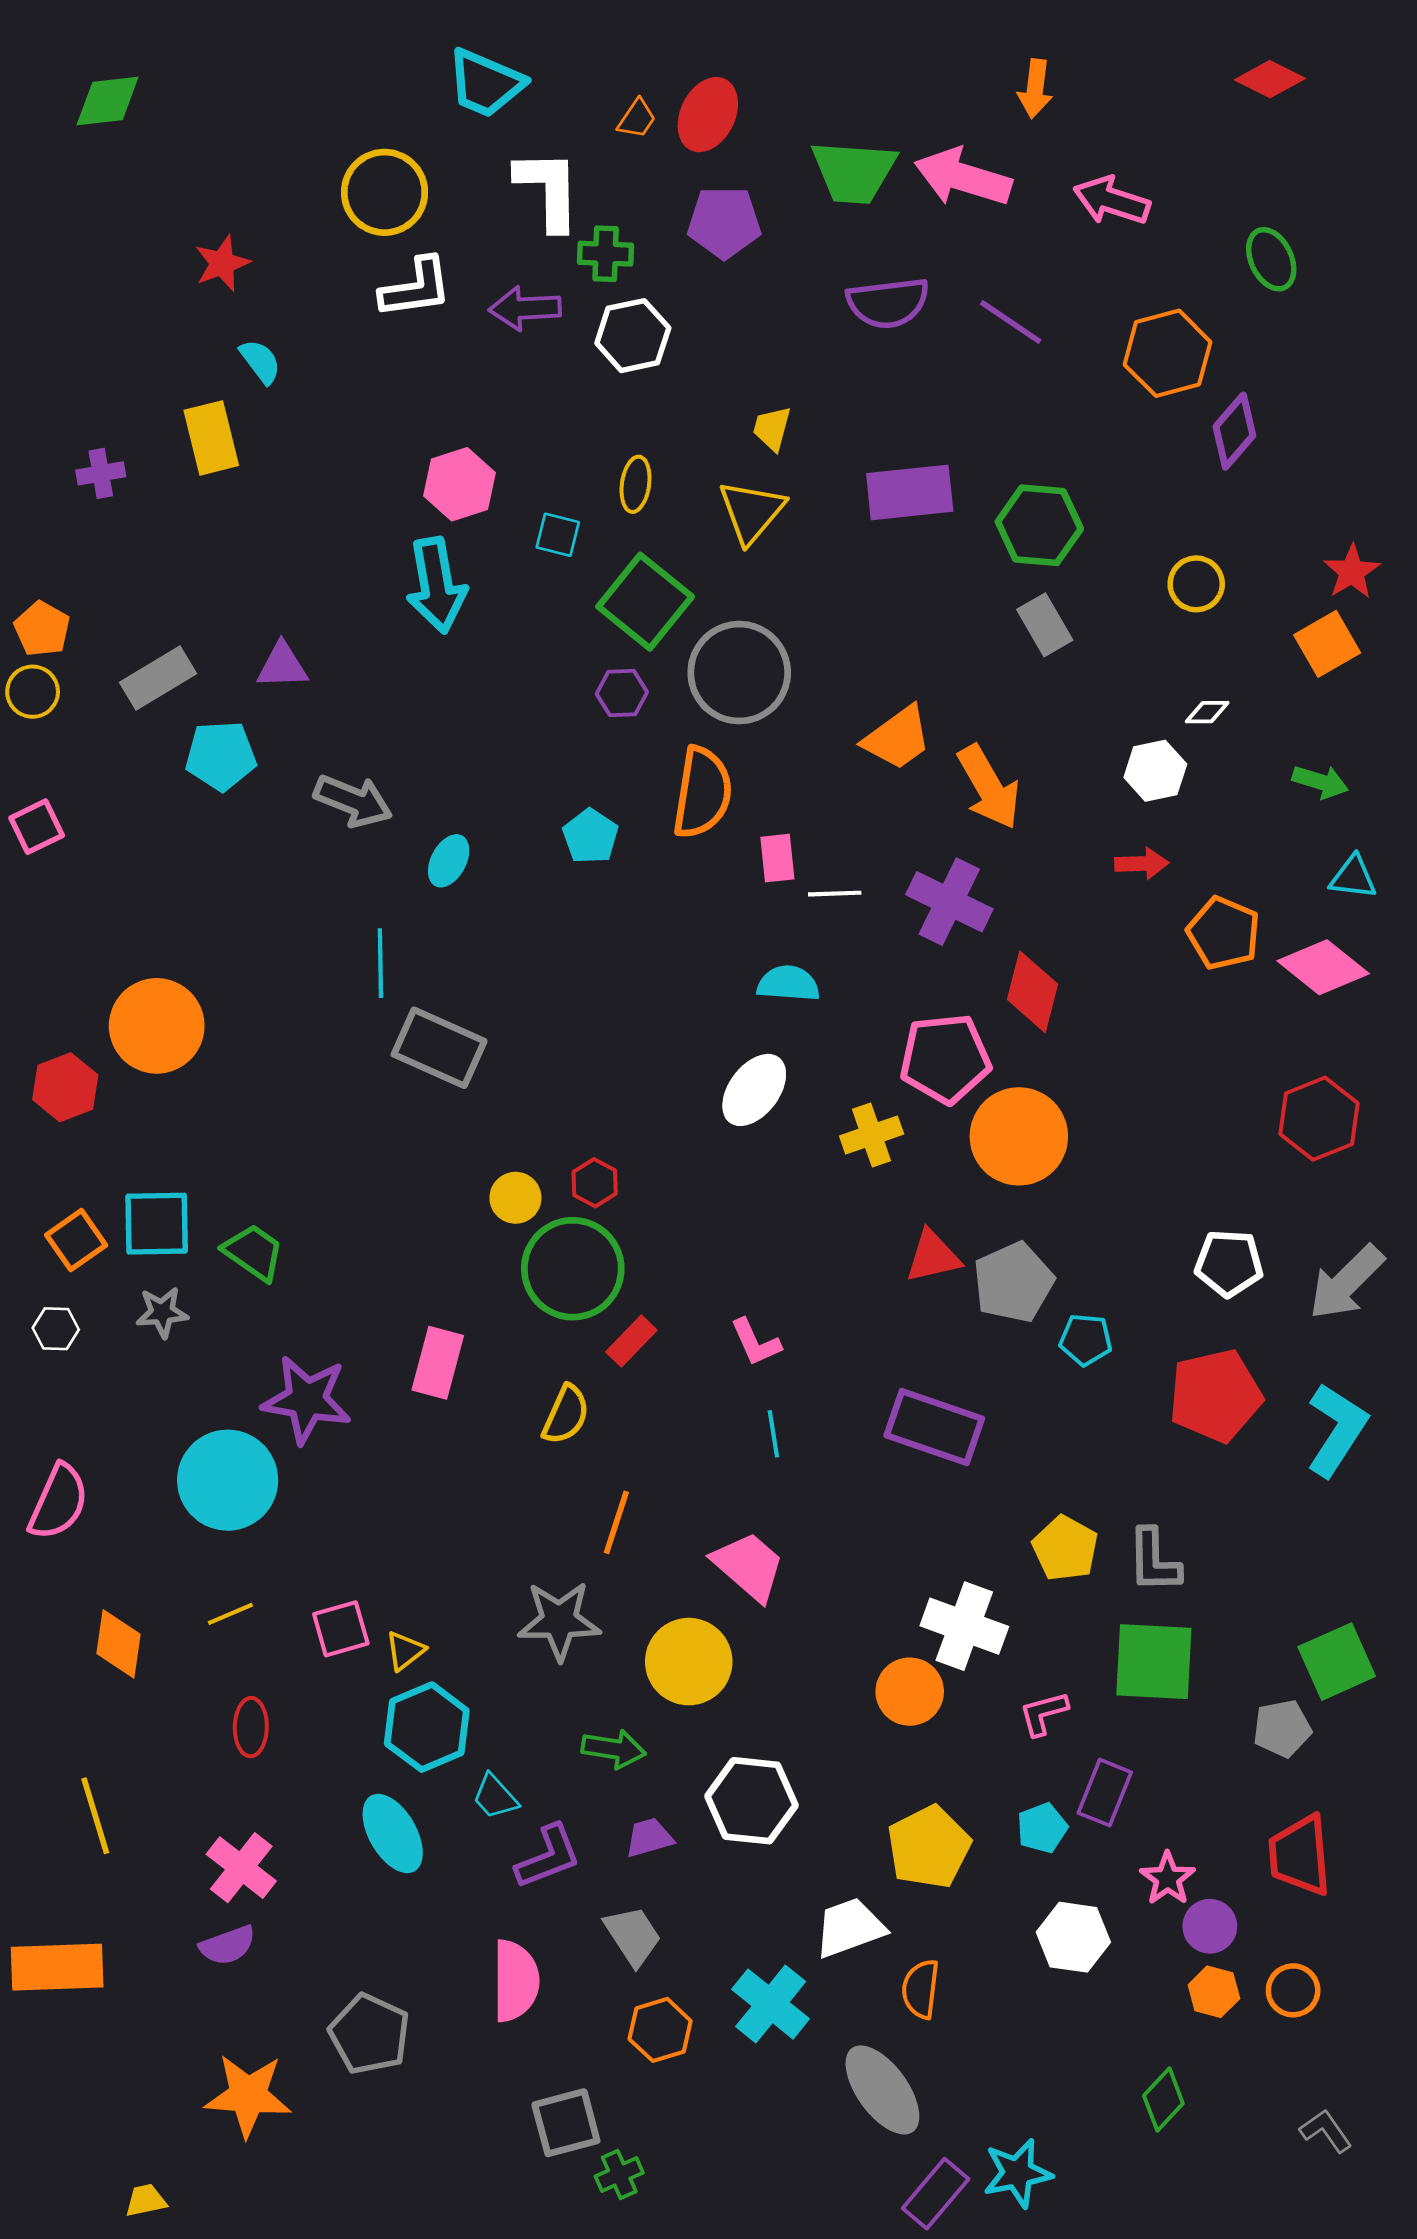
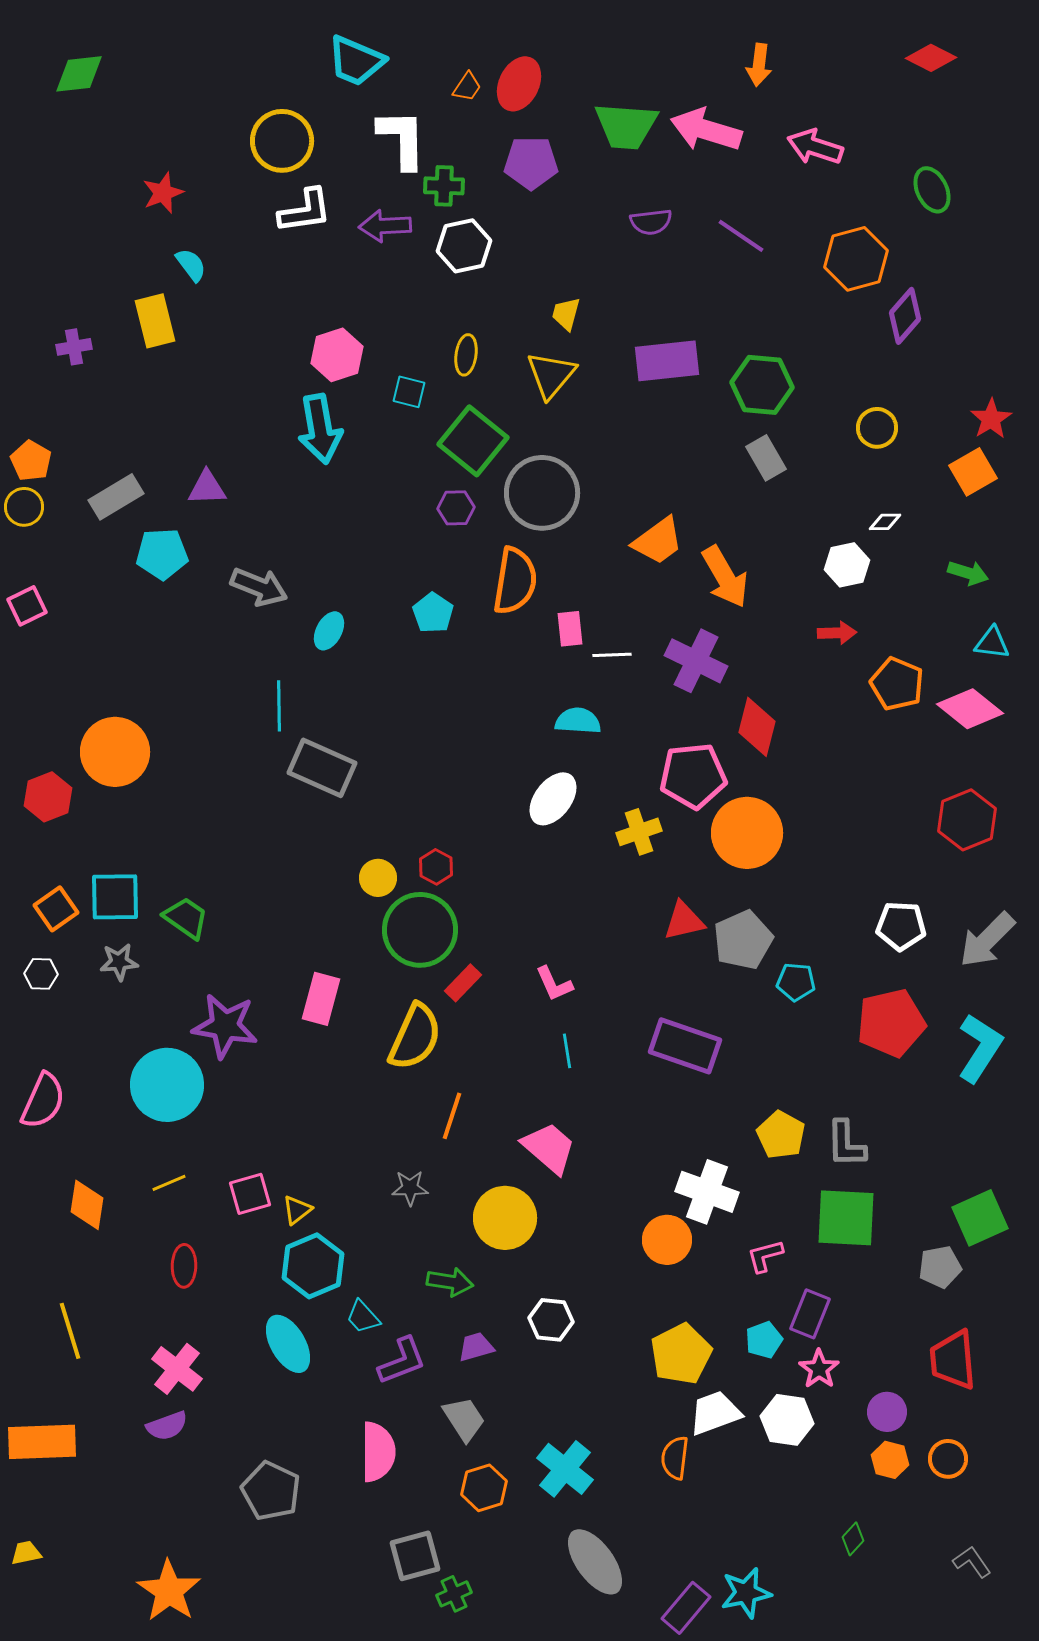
purple semicircle: (888, 303) -> (651, 222), size x0.7
yellow semicircle: (566, 1415) -> (415, 1037), size x1.5
gray star: (559, 1621) -> (410, 1188), size x0.6
white hexagon: (751, 1801) -> (551, 1320), size x0.7
pink star: (1168, 1878) -> (819, 1369), moved
white trapezoid: (850, 1928) -> (715, 1413), moved
gray ellipse: (882, 2090) -> (595, 1562), moved
orange star: (248, 2095) -> (169, 1591), moved, turned 30
green diamond: (1163, 2100) -> (853, 1539), size x0.7
yellow trapezoid: (146, 2200) -> (26, 1553), moved

